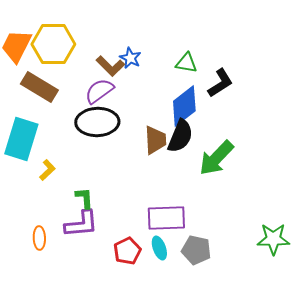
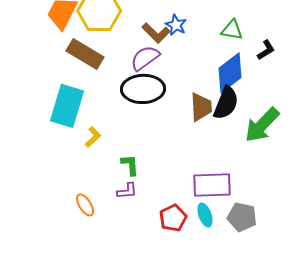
black L-shape: (220, 83) -> (266, 50), size x0.7
purple L-shape: (81, 224) -> (127, 191), size x0.6
orange ellipse: (39, 238) -> (85, 205), turned -30

